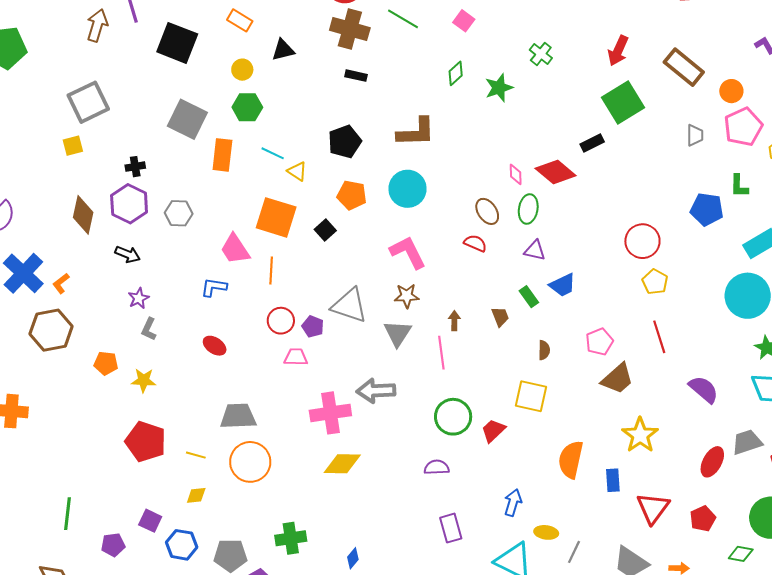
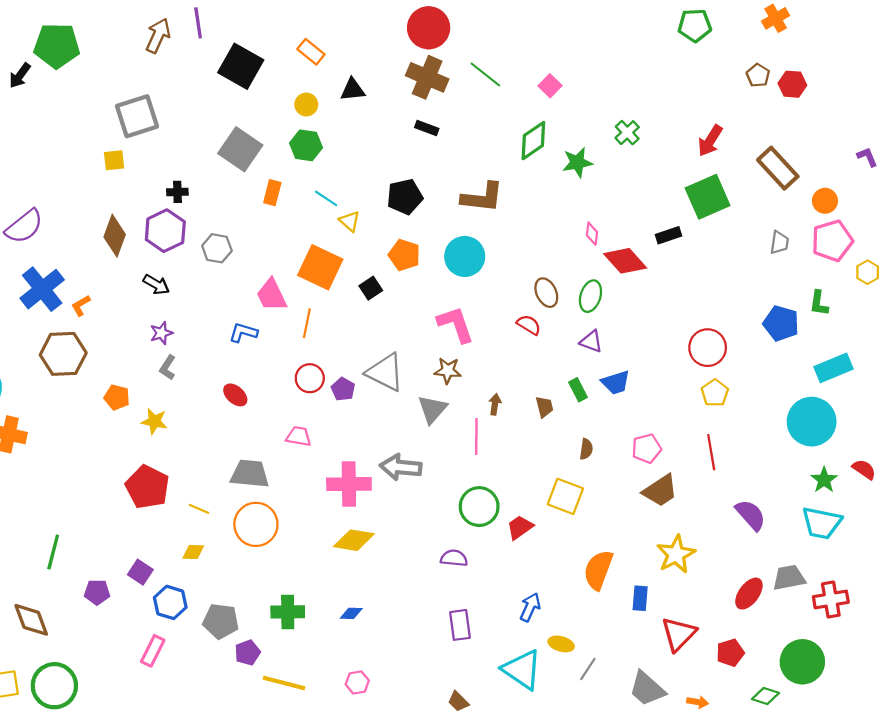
green diamond: (456, 73) -> (533, 141), size x1.5
orange rectangle: (222, 155) -> (272, 193), size x0.7
pink diamond: (516, 174) -> (592, 234), moved
pink trapezoid: (296, 357) -> (299, 436), moved
blue diamond: (353, 558) -> (351, 613), moved, turned 45

